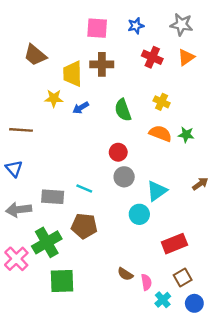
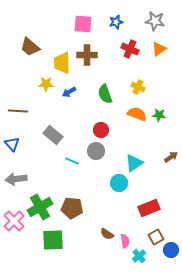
gray circle: (124, 177) -> (96, 151), moved
gray rectangle: (53, 197) -> (53, 135), moved, turned 36
brown pentagon: (84, 226) -> (72, 208), moved
blue circle: (194, 303) -> (171, 250), moved

